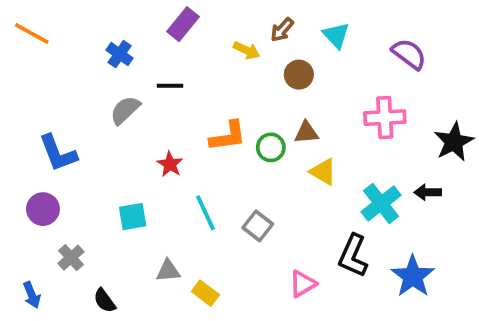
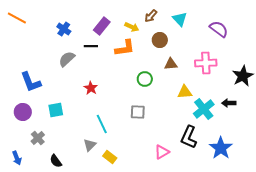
purple rectangle: (183, 24) -> (102, 26), moved
brown triangle: (306, 132) -> (171, 64), moved
orange L-shape: (228, 136) -> (125, 48), moved
yellow triangle: (323, 172) -> (185, 92), moved, turned -35
cyan line: (205, 213) -> (102, 124), moved
cyan square: (133, 217) -> (56, 110), moved
gray square: (258, 226) -> (138, 112), moved, turned -35
gray triangle: (168, 271) -> (90, 145), turned -40

